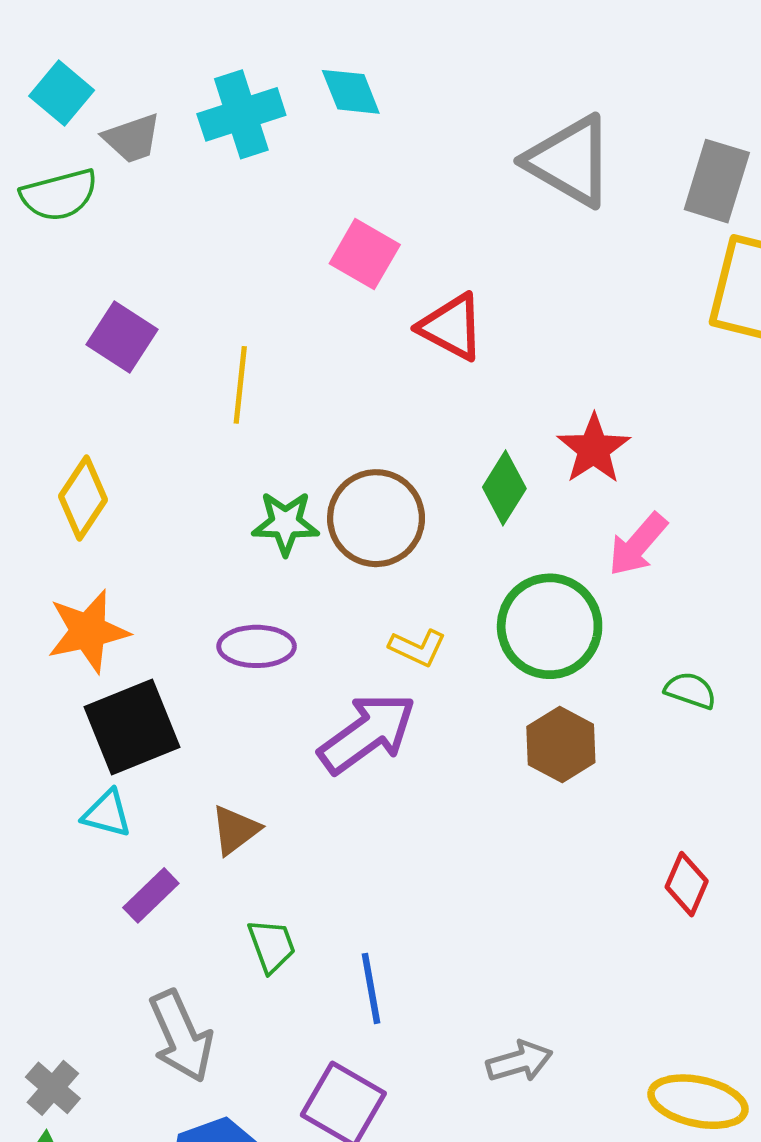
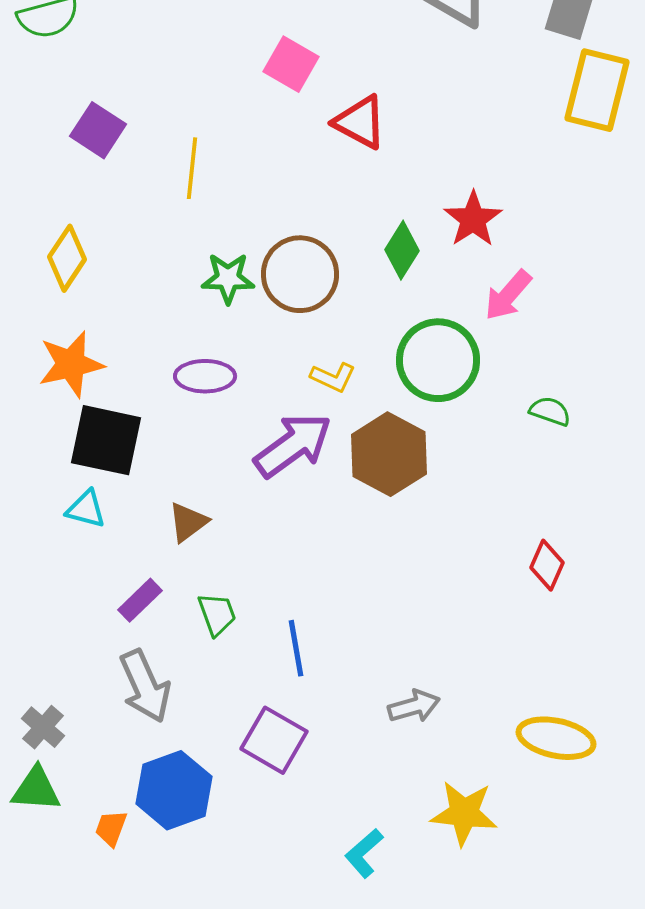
black square: (132, 727) -> (106, 440), turned 34
brown hexagon: (561, 744) -> (389, 454), moved, size x1.4
purple rectangle: (151, 895) -> (140, 600), moved

